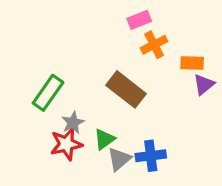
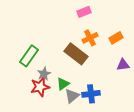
orange cross: (154, 45) -> (90, 38), moved
orange rectangle: (192, 63) -> (116, 38), turned -32
purple triangle: (204, 85) -> (123, 65), moved, turned 32

